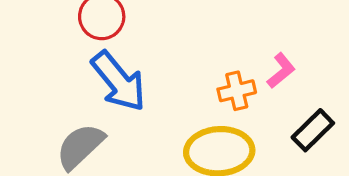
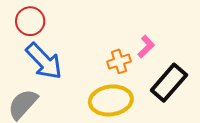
black rectangle: (313, 130) -> (169, 83), size x1.4

